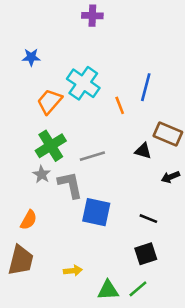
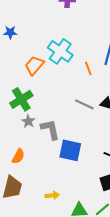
blue star: (31, 57) -> (10, 32), moved
green cross: (51, 146) -> (21, 99), moved
gray line: (92, 156) -> (84, 104), moved, turned 42

